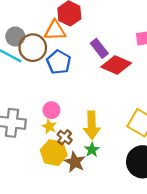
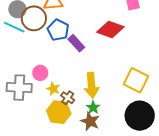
purple rectangle: (99, 48) -> (76, 43), moved
pink circle: (51, 110) -> (40, 73), moved
brown star: (75, 162) -> (90, 121), moved

